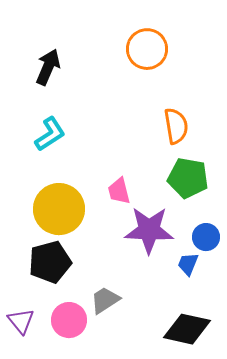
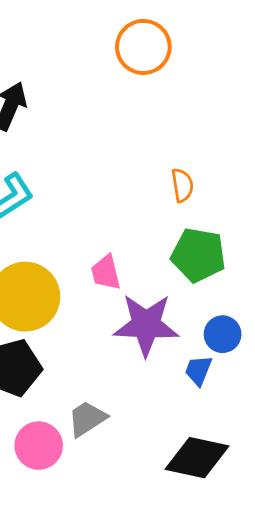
orange circle: (147, 49) -> (143, 47), moved
orange semicircle: (176, 126) -> (182, 185), size x0.7

